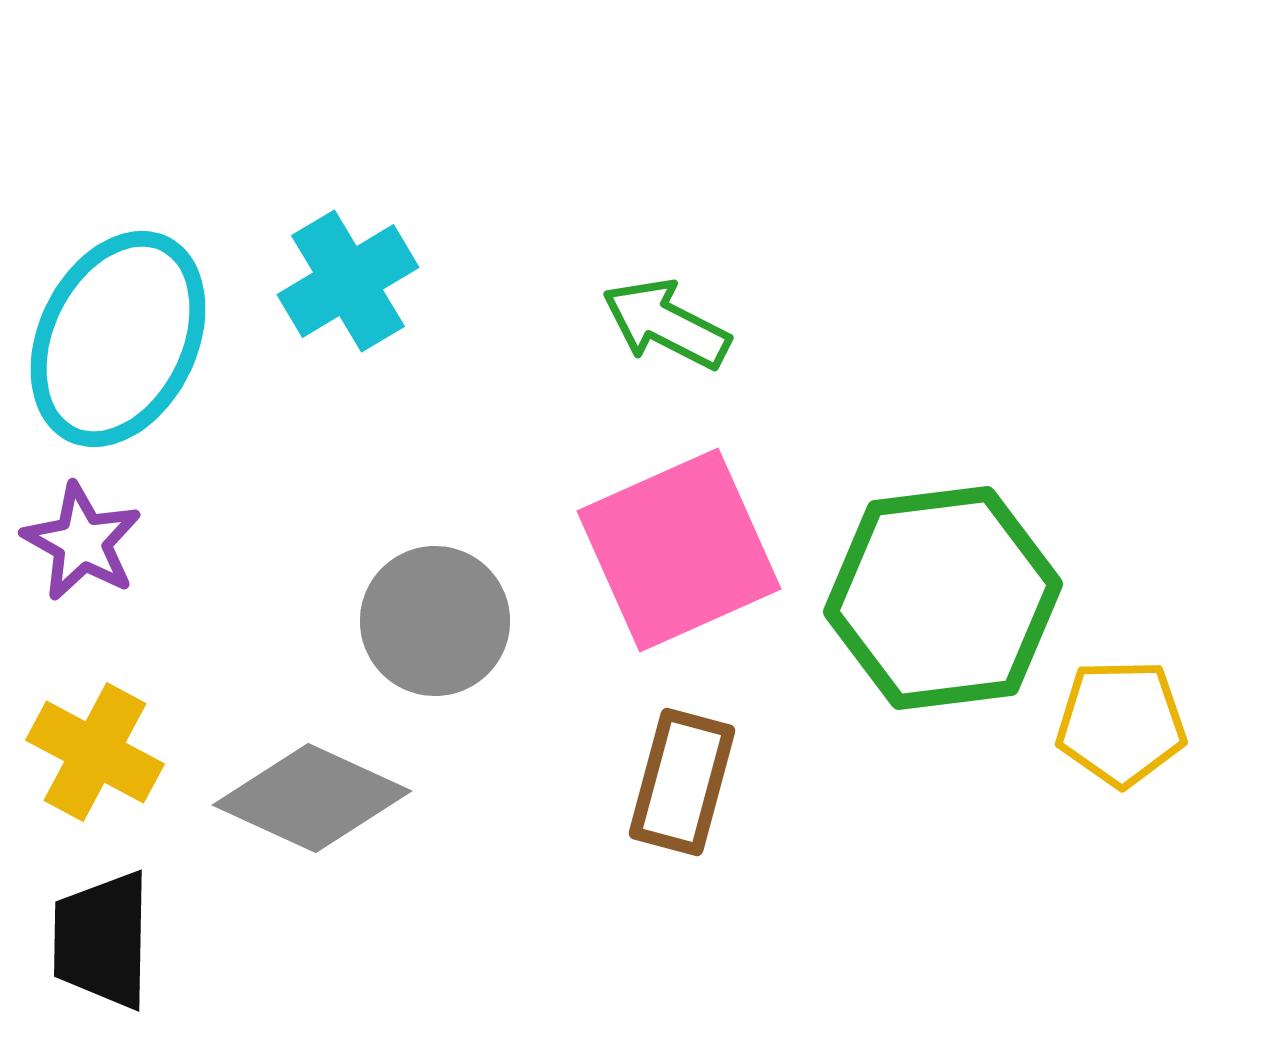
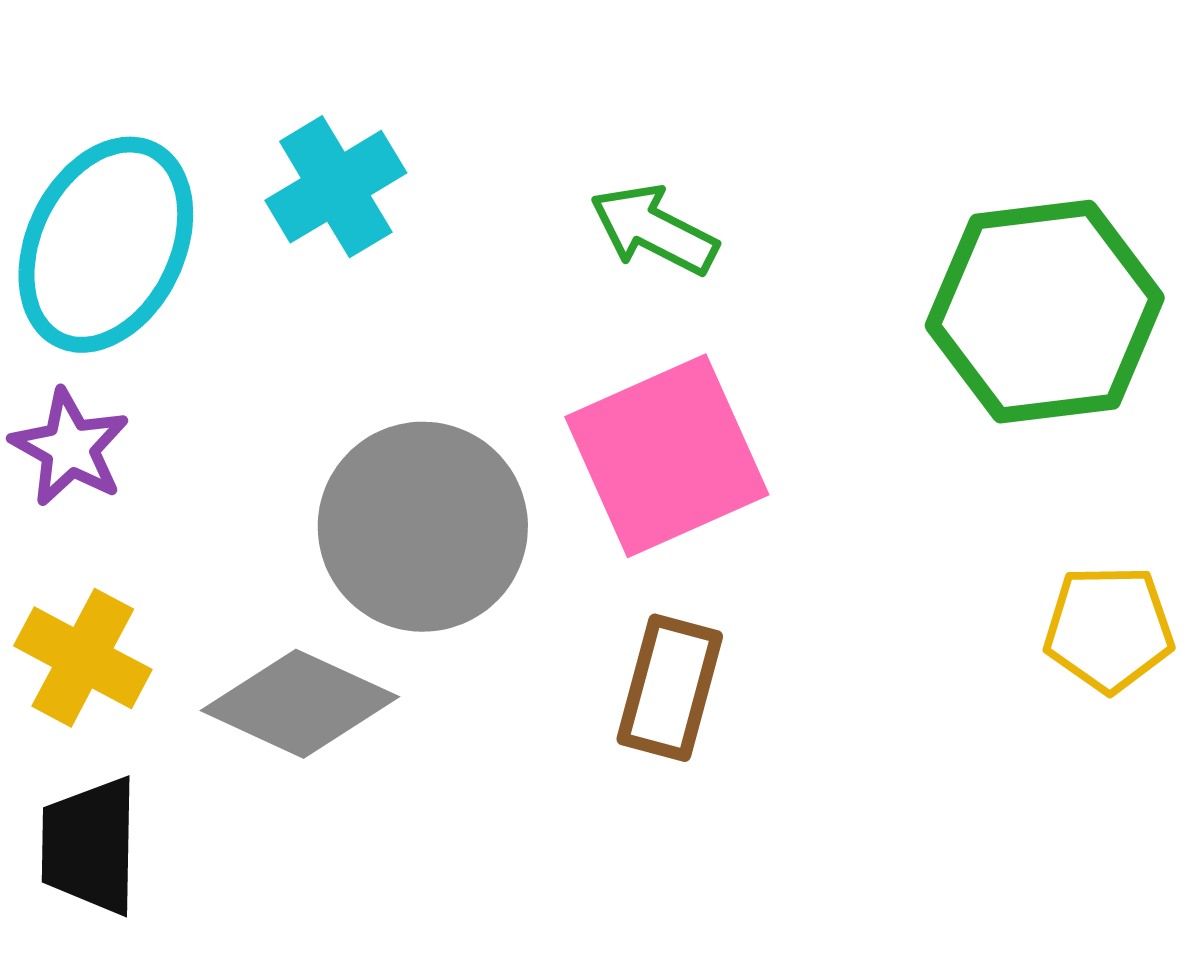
green hexagon: (943, 598) -> (1045, 312), moved
gray circle: (435, 621) -> (423, 527), size x1.4

